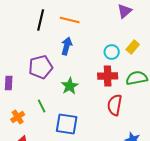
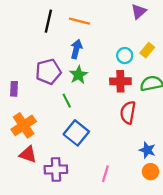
green star: (70, 86) -> (78, 75), moved
green line: (42, 106) -> (67, 101), moved
orange cross: (18, 117) -> (24, 125), size x1.6
blue square: (67, 124) -> (76, 133), turned 30

